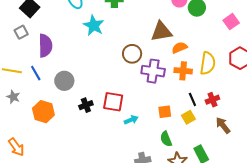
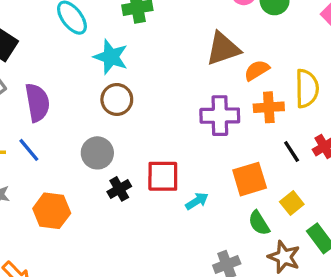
brown circle: (132, 54) -> (117, 99), moved
gray circle: (64, 81) -> (97, 153), moved
orange square: (165, 112) -> (250, 179), size x1.5
yellow square: (188, 117) -> (292, 203), moved

